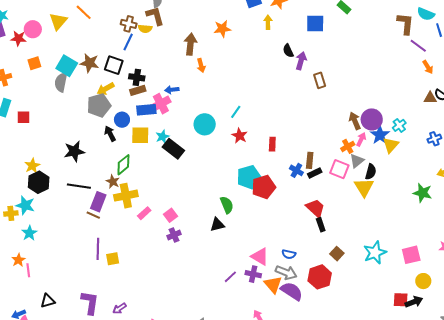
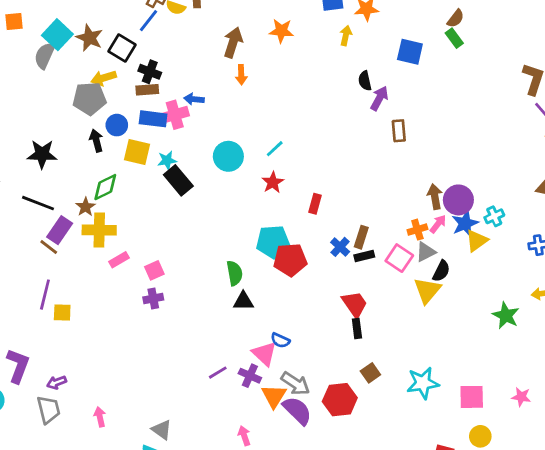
black triangle: (217, 225) -> (243, 301), moved
blue semicircle: (289, 254) -> (280, 340), moved

